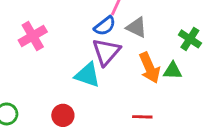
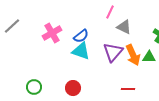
blue semicircle: (105, 26) -> (81, 36), moved
purple triangle: (106, 52) -> (113, 52), moved
cyan triangle: (87, 75) -> (81, 51), moved

